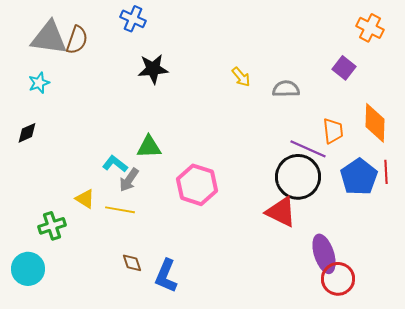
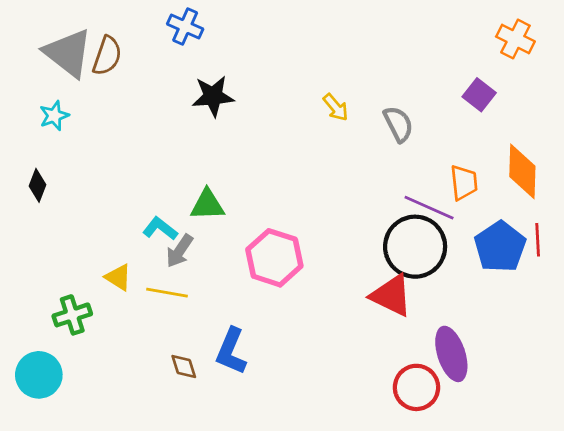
gray triangle: (49, 38) -> (68, 53), turned 30
gray semicircle: (286, 89) -> (398, 124), turned 64
black diamond: (27, 133) -> (37, 185), turned -45
blue L-shape: (166, 276) -> (231, 351), moved
red circle: (338, 279) -> (416, 387), moved

